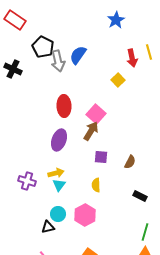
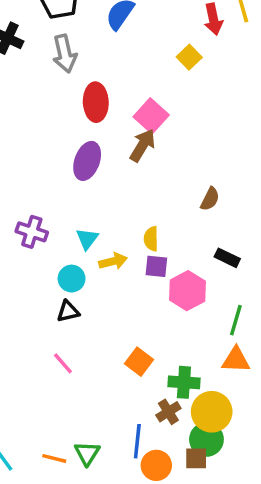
gray arrow: (58, 61) -> (65, 54), moved
purple square: (101, 157) -> (156, 266), moved
yellow arrow: (56, 173) -> (113, 261), moved
cyan circle: (58, 214) -> (72, 279), moved
pink hexagon: (85, 215) -> (187, 291), moved

